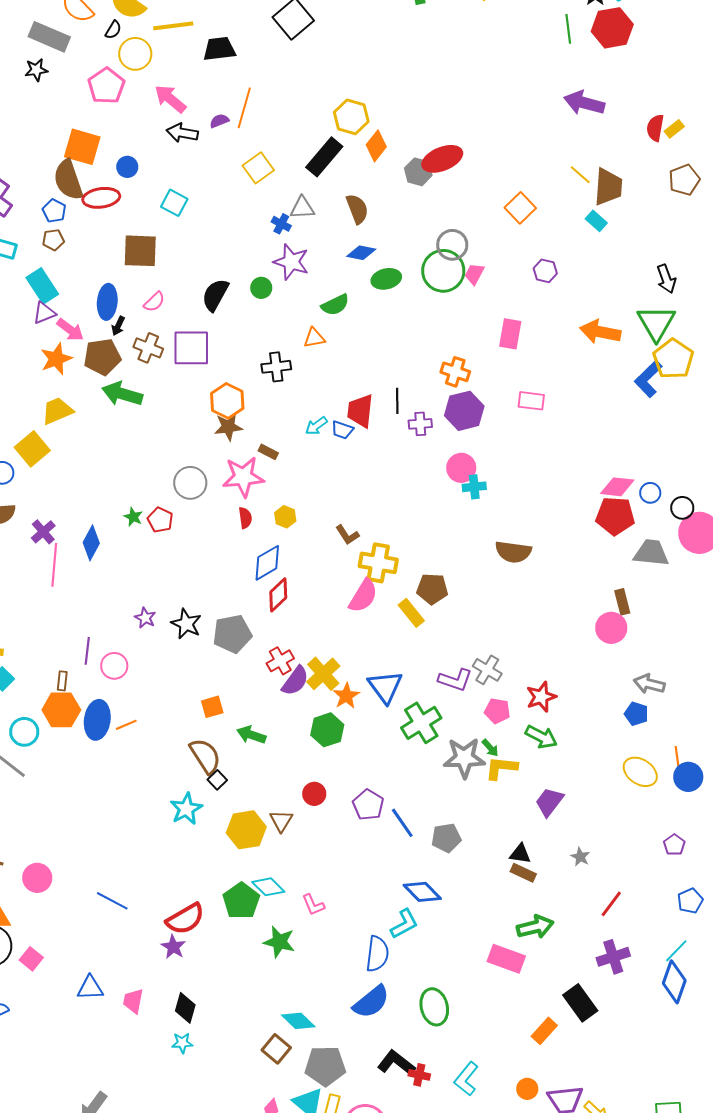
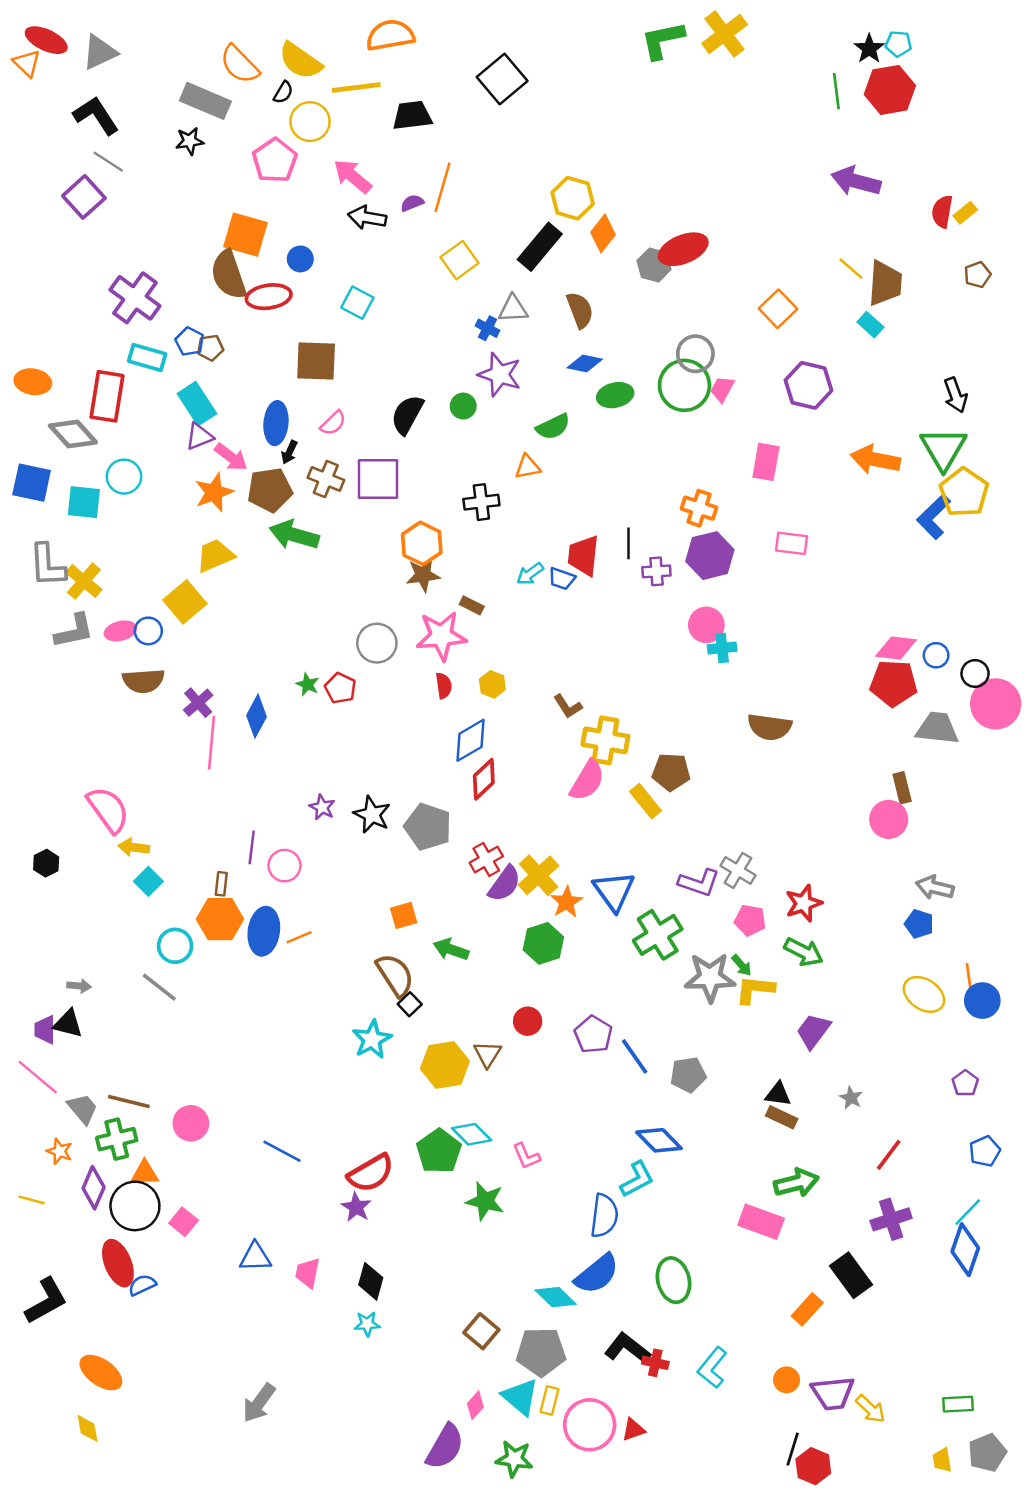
brown pentagon: (684, 180) -> (977, 275), size x0.7
blue pentagon: (54, 211) -> (190, 342), moved
purple hexagon: (545, 271) -> (808, 385), size x1.6
gray pentagon: (232, 634) -> (428, 827), turned 30
cyan diamond: (298, 1021) -> (556, 1297), moved

